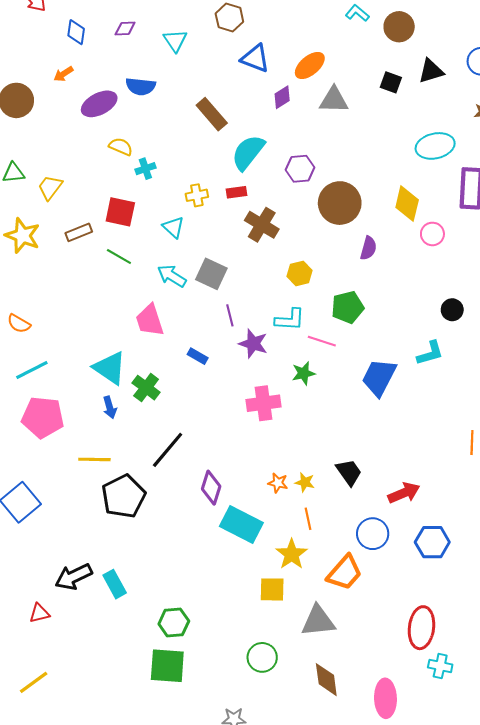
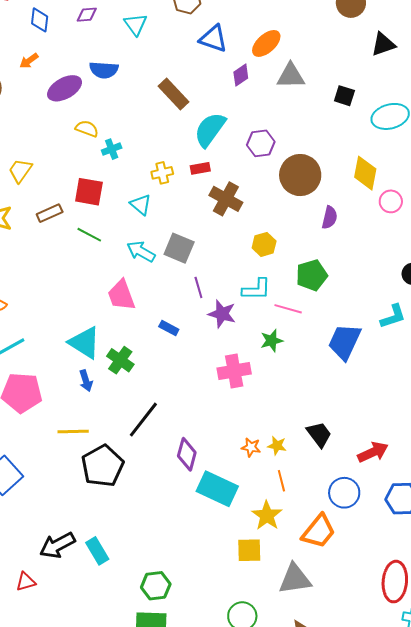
black square: (391, 82) -> (344, 96), moved

